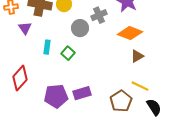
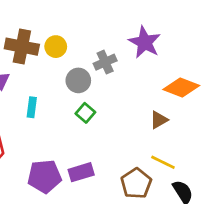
orange diamond: (130, 33) -> (181, 87), moved
green square: (68, 53) -> (85, 113), moved

